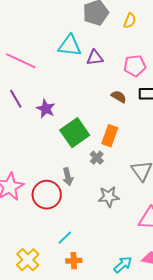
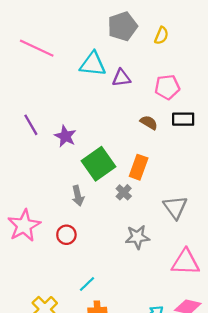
pink line: (21, 61) -> (37, 48), moved
gray arrow: (68, 177) -> (78, 196), moved
red circle: (47, 195) -> (66, 235), size x0.6

